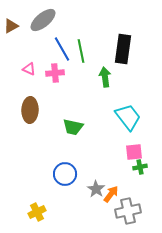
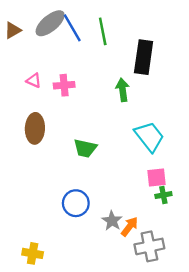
blue line: (62, 49) -> (72, 28), moved
green line: (81, 51) -> (103, 31), moved
yellow cross: (37, 212) -> (33, 253), moved, turned 36

